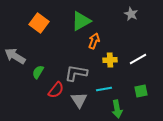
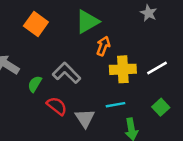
yellow cross: (110, 60) -> (123, 69), size x1.5
gray L-shape: (76, 73) -> (67, 73), moved, turned 35
red semicircle: (56, 90) -> (57, 106), turned -90
green square: (141, 91) -> (161, 107), turned -32

